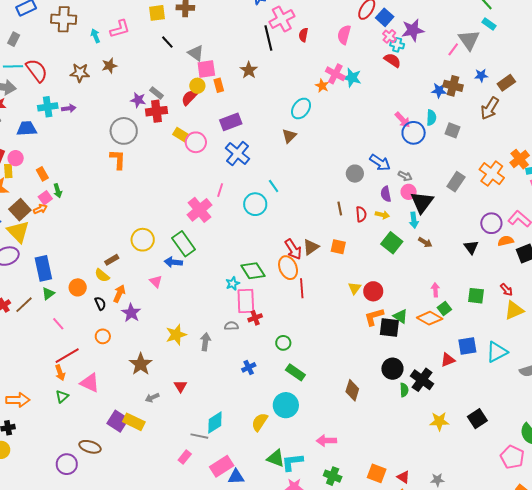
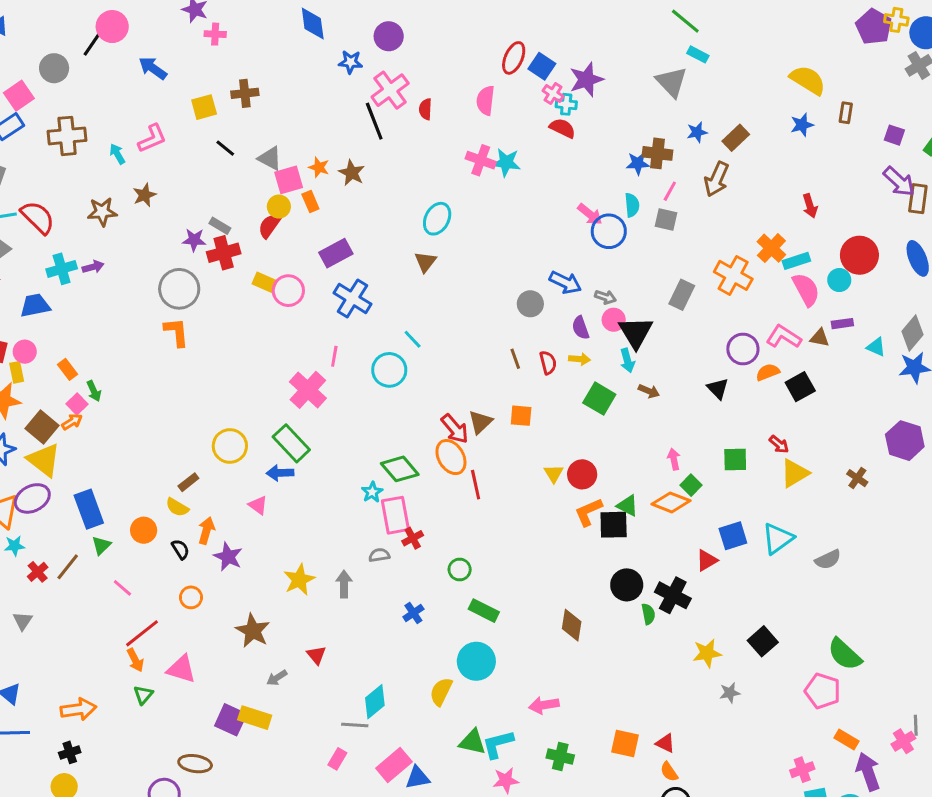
pink line: (453, 49) -> (670, 191), moved
orange star: (322, 86) -> (319, 167), moved
gray star: (437, 480) -> (730, 693), moved

